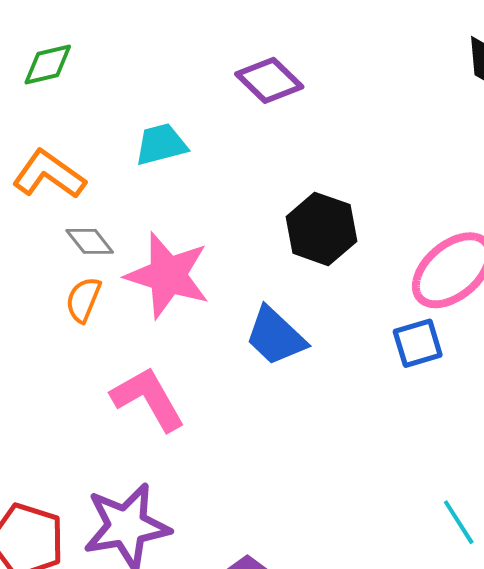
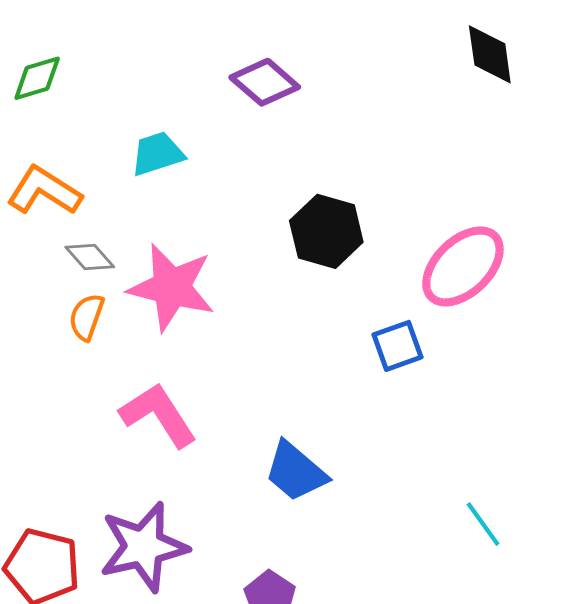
blue trapezoid: (275, 336) -> (296, 472), moved
blue square: (418, 343) -> (397, 346), moved

